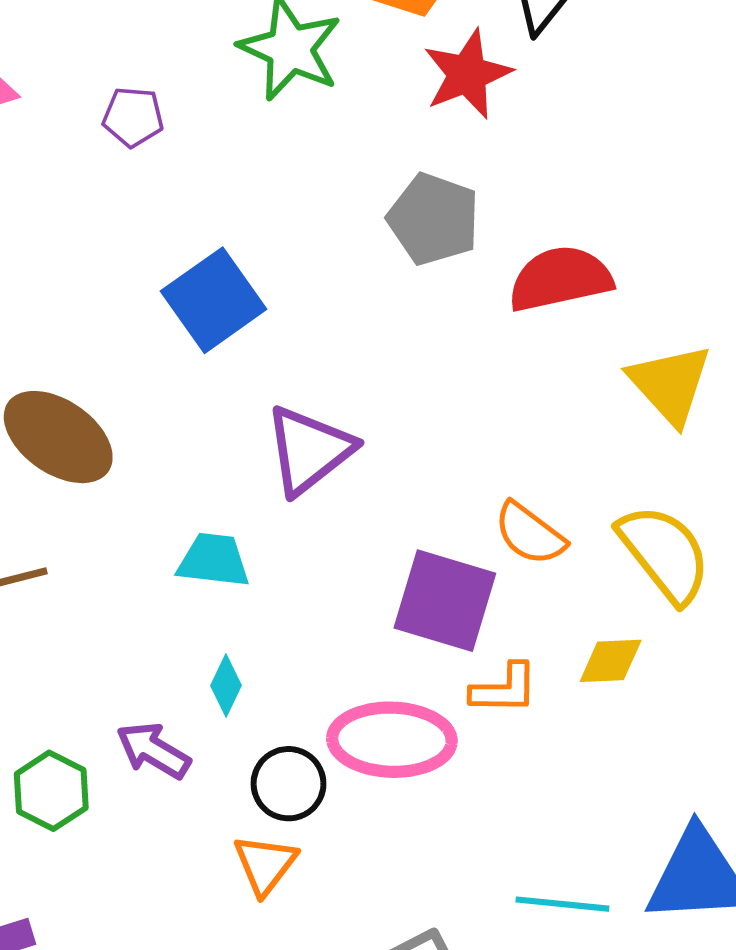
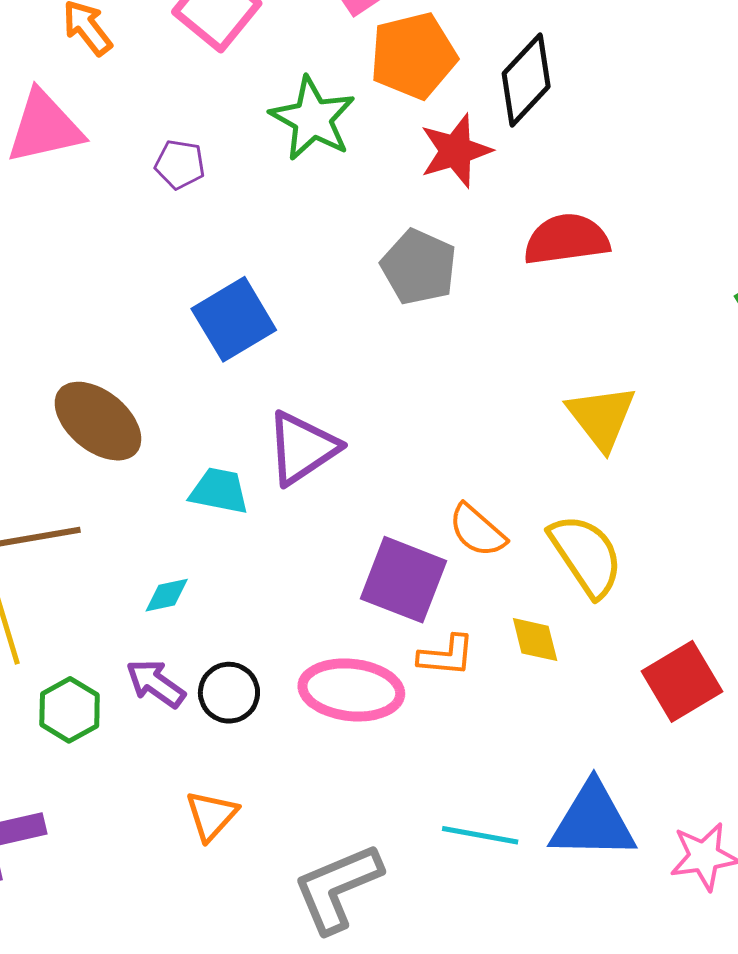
red semicircle: (560, 279) -> (566, 239), moved
cyan trapezoid: (214, 560) -> (219, 491), moved
yellow diamond: (611, 661) -> (535, 640), turned 74
cyan diamond: (226, 685) -> (167, 595), moved, turned 48
black circle: (288, 784) -> (229, 693), moved
orange triangle: (265, 864) -> (211, 815), moved

